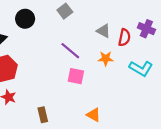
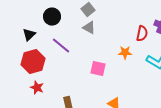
gray triangle: (103, 31) -> (89, 28), moved
purple line: (70, 51) -> (61, 46), moved

